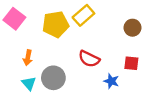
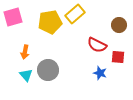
pink square: (14, 19) -> (13, 17), turned 36
red semicircle: (89, 59) -> (97, 45), moved

